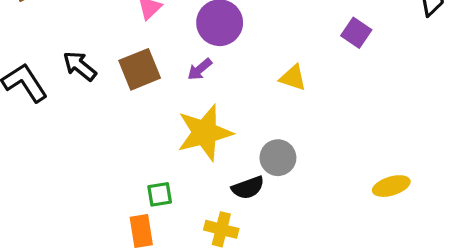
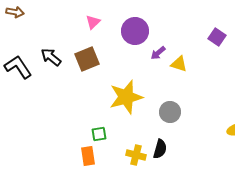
purple arrow: (200, 69) -> (158, 53), moved
black semicircle: (248, 188) -> (160, 149), moved, turned -54

